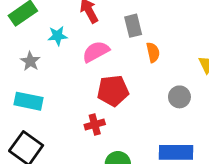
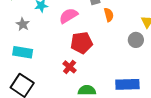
gray circle: (179, 97) -> (136, 40), moved
red cross: (95, 124) -> (70, 67), turned -32

